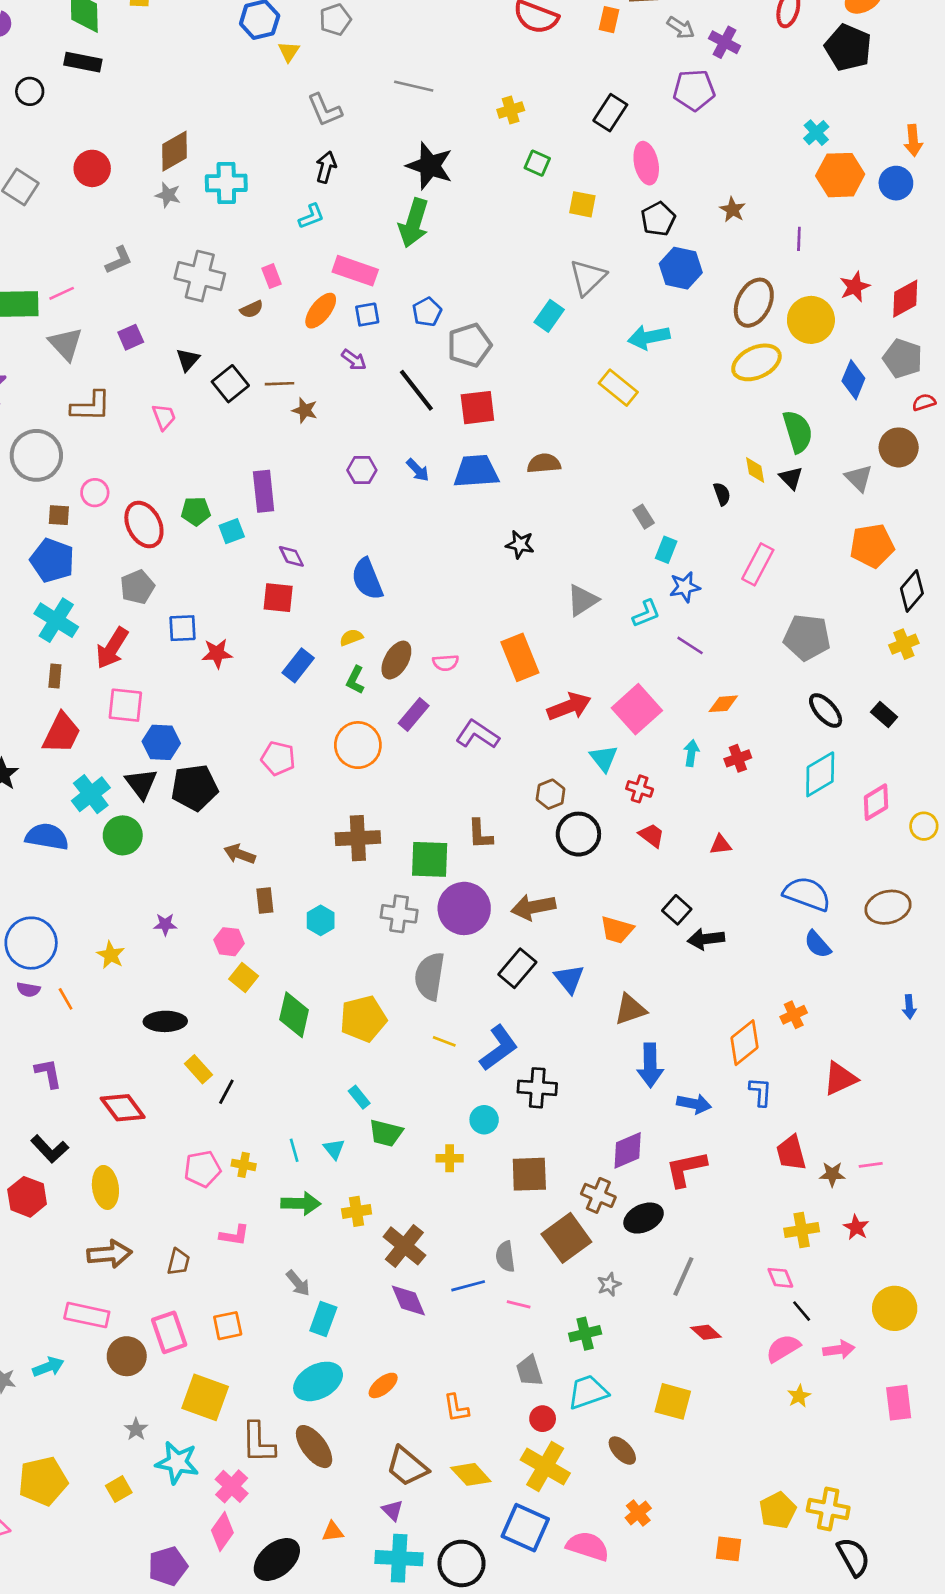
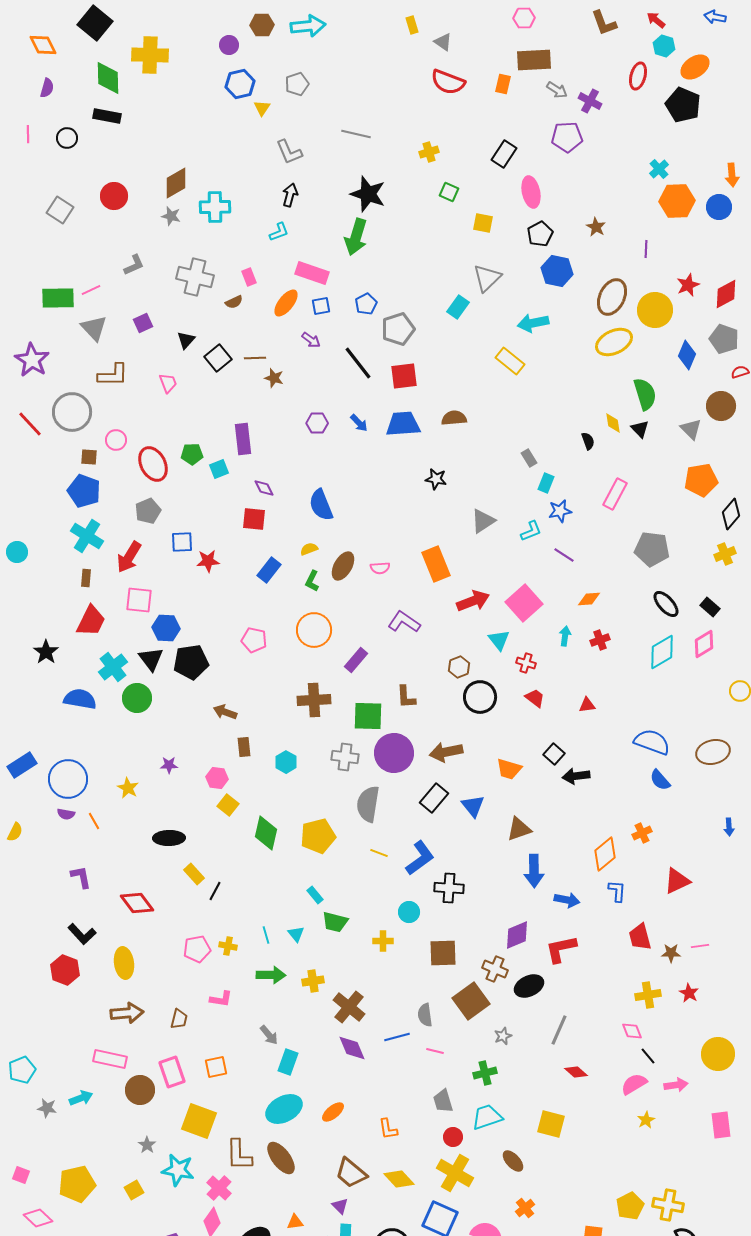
purple rectangle: (414, 714) -> (356, 660), moved
pink diamond: (876, 802) -> (704, 644), moved

